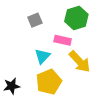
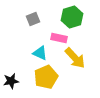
cyan triangle: (42, 56) -> (40, 53), turned -49

